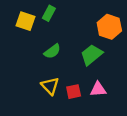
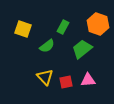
green rectangle: (49, 13) -> (63, 27), moved
yellow square: (25, 21) -> (23, 29), moved

